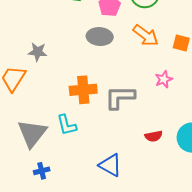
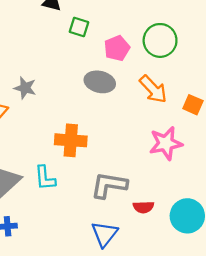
pink star: (164, 79) -> (166, 143), size x1.6
gray L-shape: (120, 97) -> (109, 185), moved
blue triangle: (110, 165) -> (104, 234), moved, turned 30

